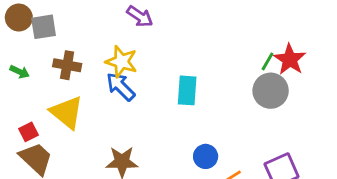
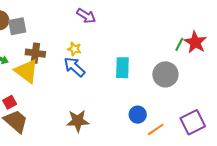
yellow star: (121, 62) -> (74, 49), size x0.6
gray circle: (271, 91) -> (165, 74), moved
yellow triangle: (67, 112) -> (26, 71), moved

